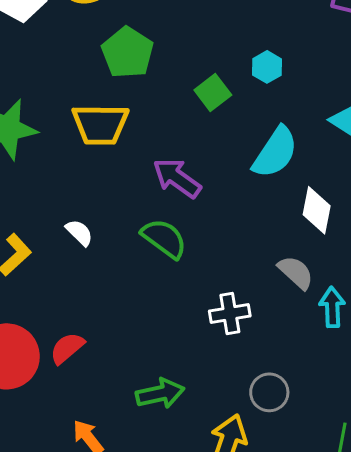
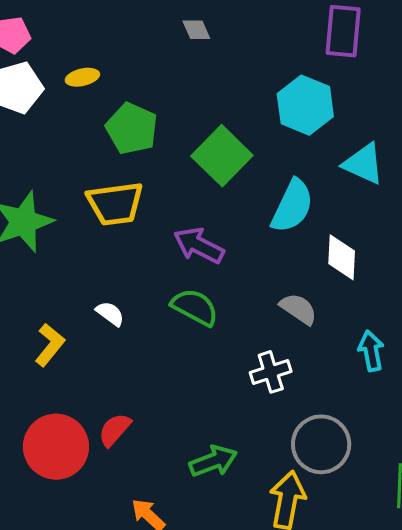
cyan hexagon: (267, 67) -> (305, 105), moved, size x1.8
green square: (213, 92) -> (222, 156), size x1.6
gray semicircle: (296, 272) -> (299, 309), moved
gray circle: (269, 392) -> (321, 444), size x1.5

